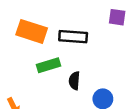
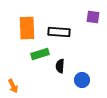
orange rectangle: (32, 31) -> (27, 28), turned 70

